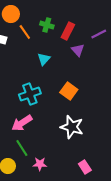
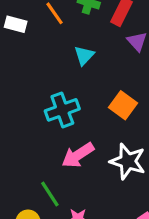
pink arrow: (22, 123) -> (78, 155), moved

